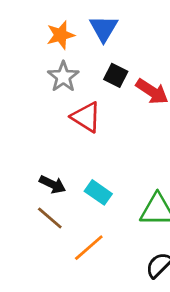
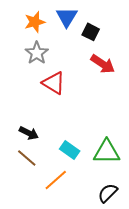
black square: (116, 75) -> (91, 32), moved
cyan rectangle: (98, 192) -> (70, 150), moved

